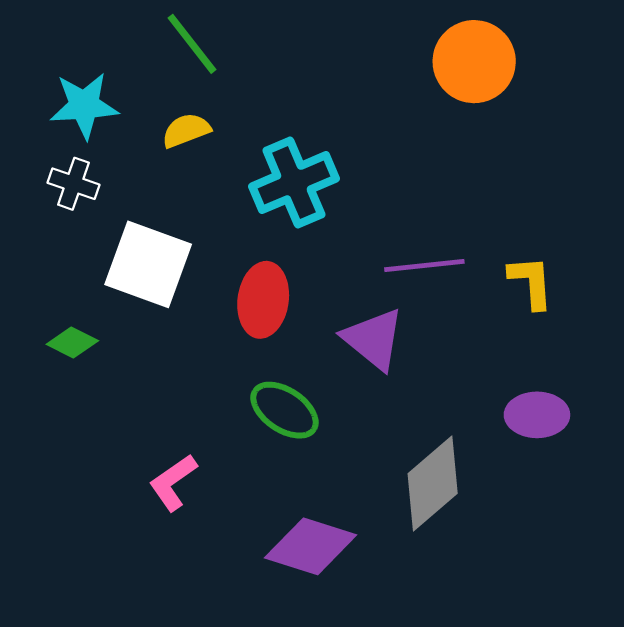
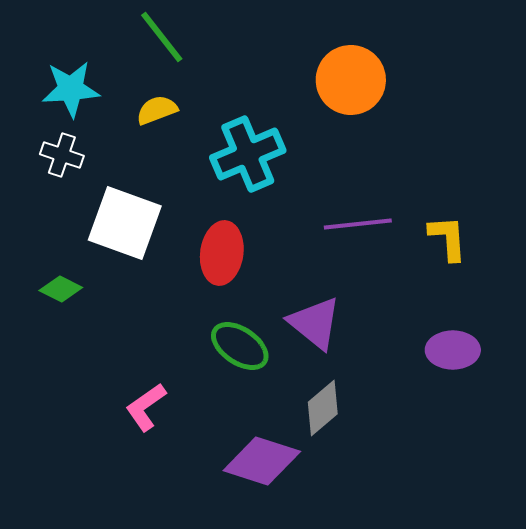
orange circle: (474, 62) -> (351, 80), moved
purple triangle: (373, 339) -> (315, 323), moved
gray diamond: (433, 484) -> (323, 408), moved, size x0.7

